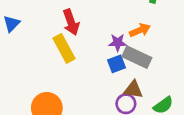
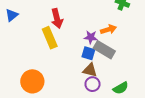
blue square: (117, 64) -> (88, 53), turned 32
brown triangle: (133, 89) -> (90, 70), moved

